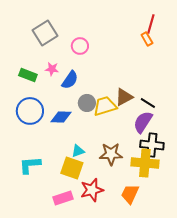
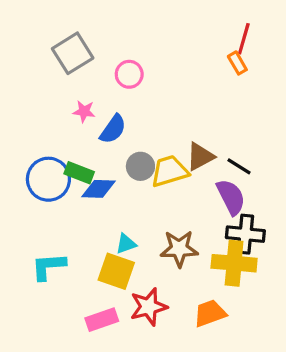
green rectangle: (28, 75) -> (79, 173), moved
purple semicircle: (143, 122) -> (231, 197), turned 120
orange trapezoid: (130, 194) -> (210, 313), turned 45

